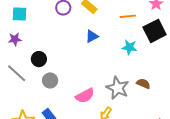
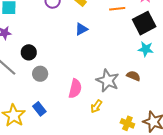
cyan star: (129, 47) -> (146, 49), moved
pink semicircle: (85, 96) -> (75, 89), turned -48

